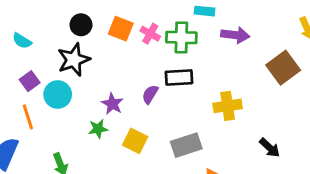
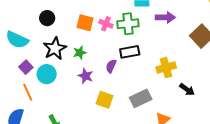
black circle: (81, 25) -> (47, 18), moved
cyan semicircle: (22, 41) -> (17, 40), size x1.6
green star: (98, 129) -> (80, 53), moved
black arrow: (270, 148) -> (187, 90), moved

